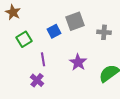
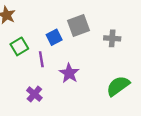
purple line: (43, 59) -> (41, 59), moved
purple star: (78, 62) -> (69, 73), moved

